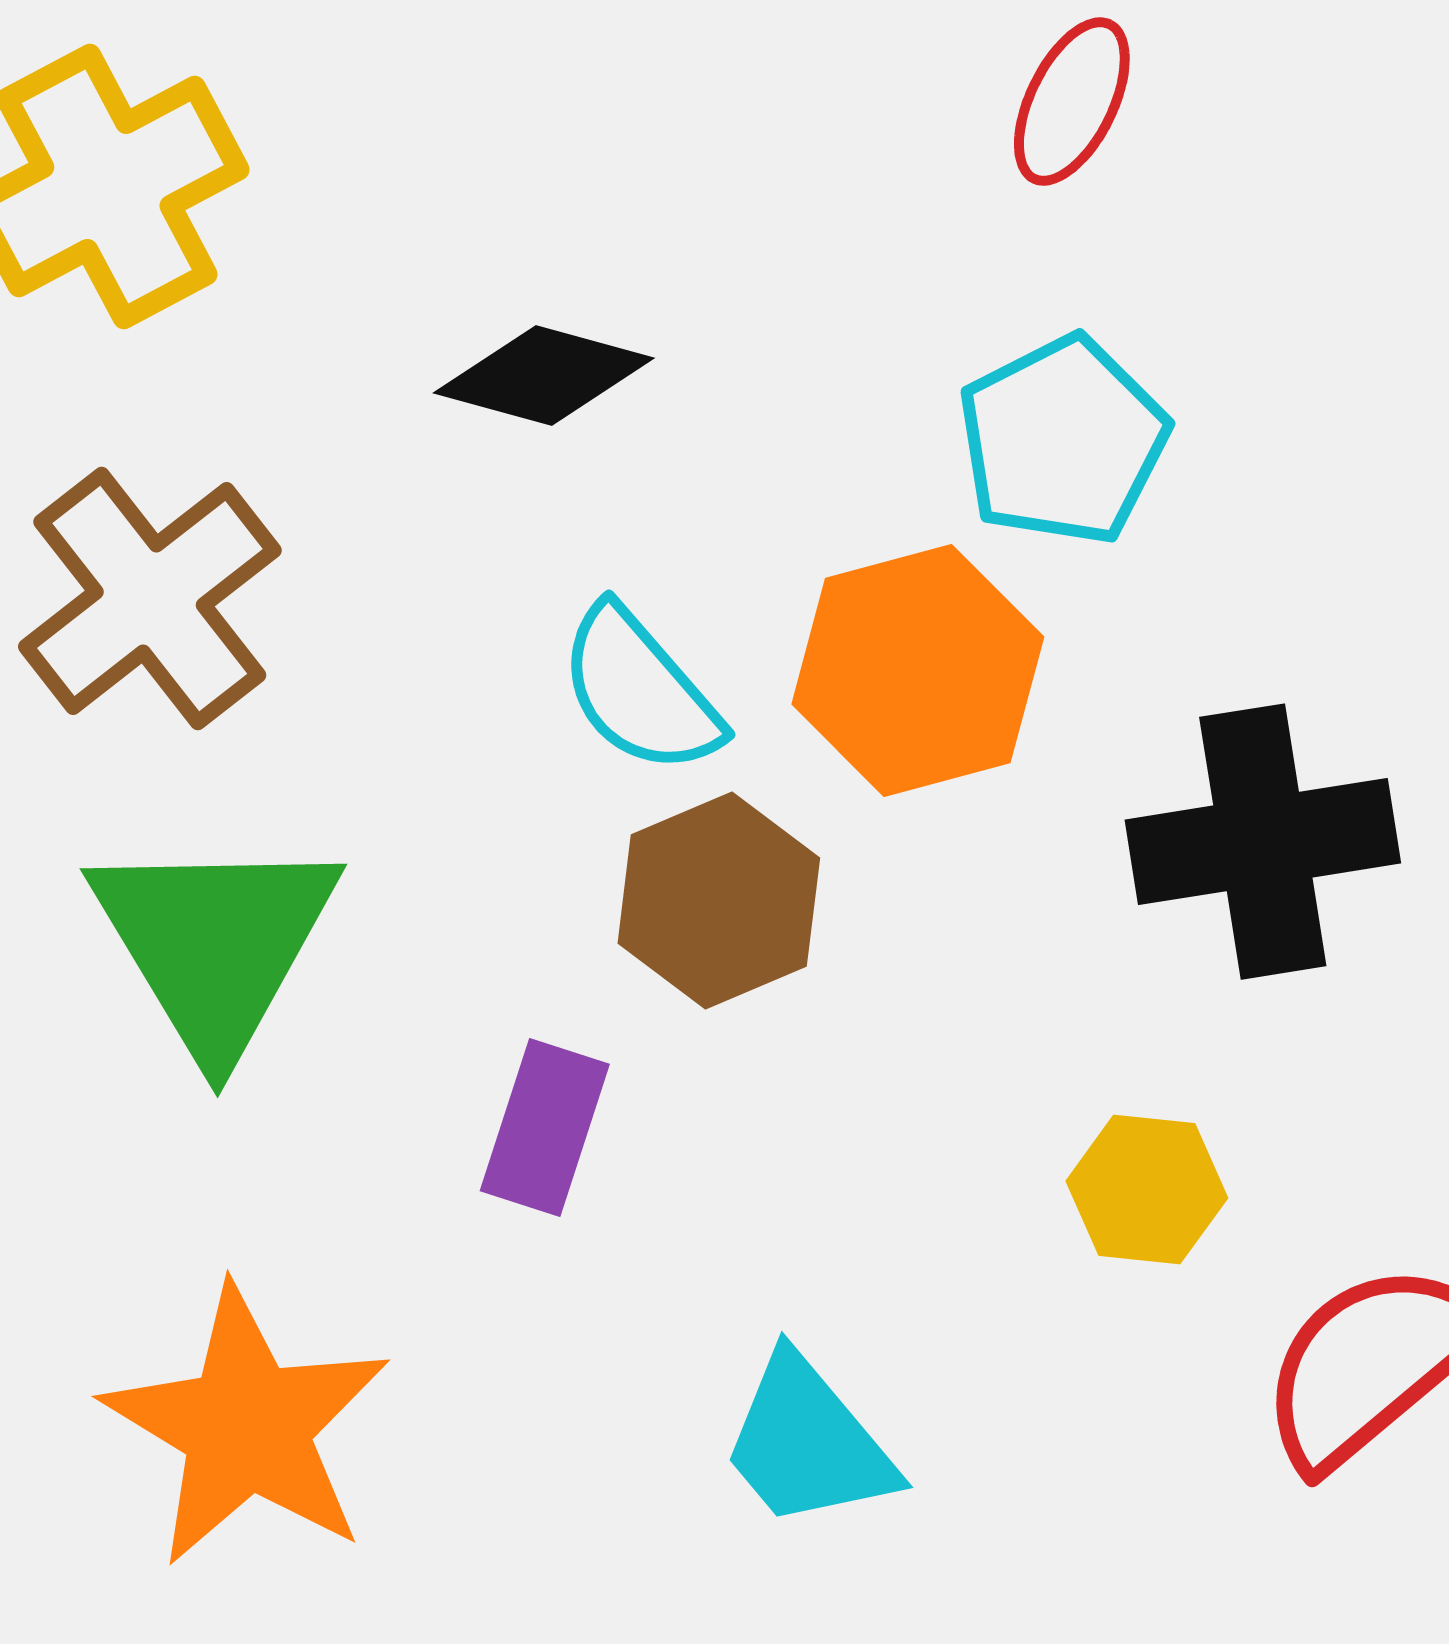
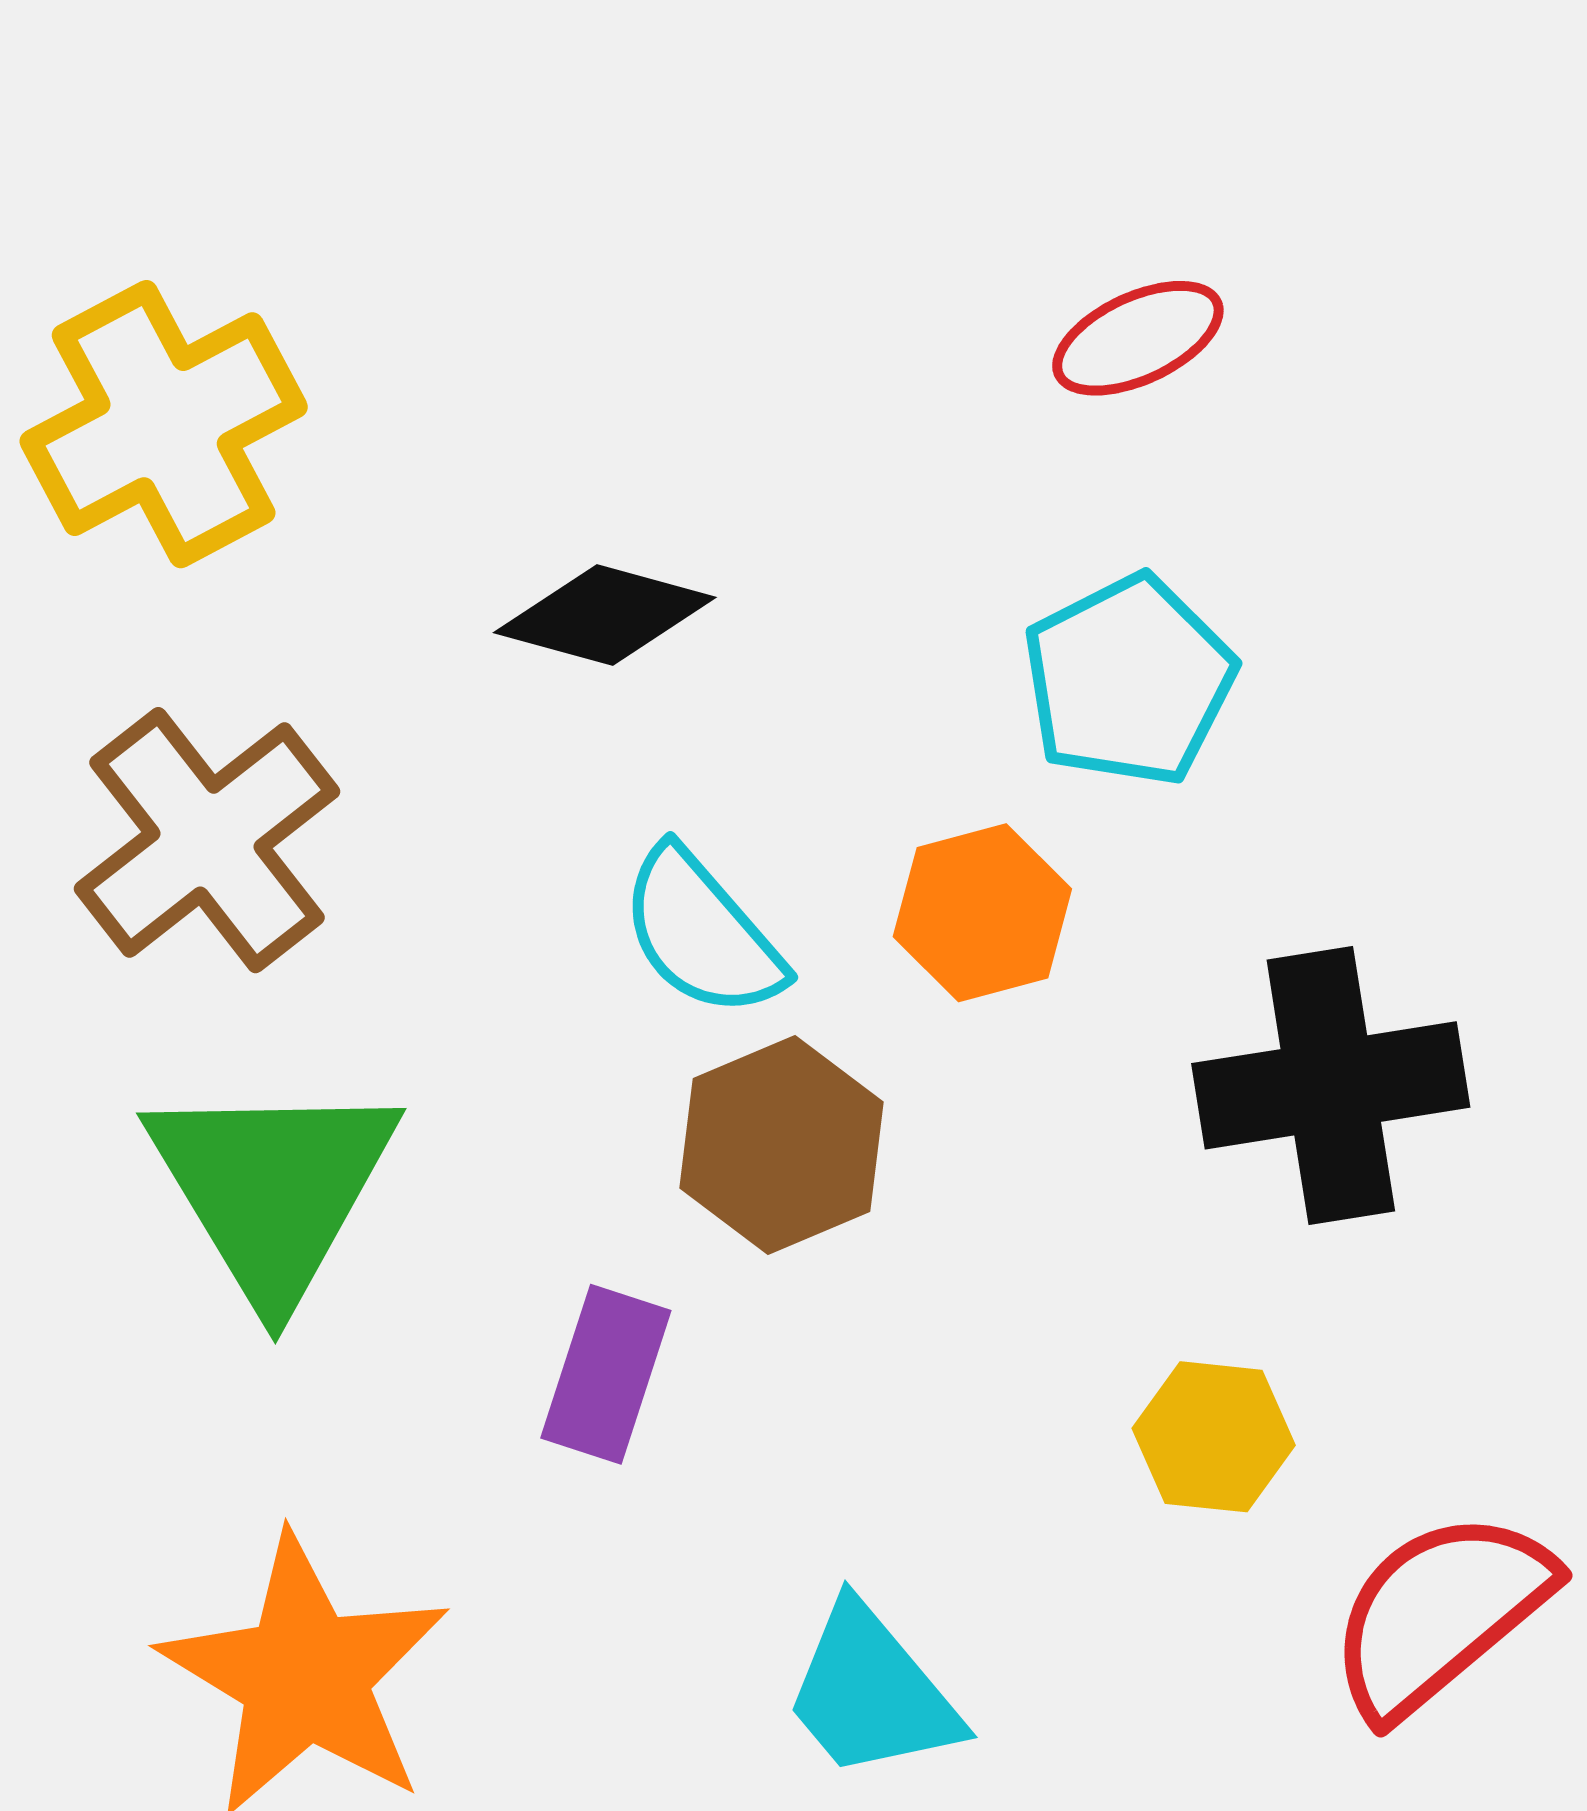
red ellipse: (1072, 102) -> (1138, 338), turned 39
orange hexagon: (918, 671) -> (982, 913), size x0.7

